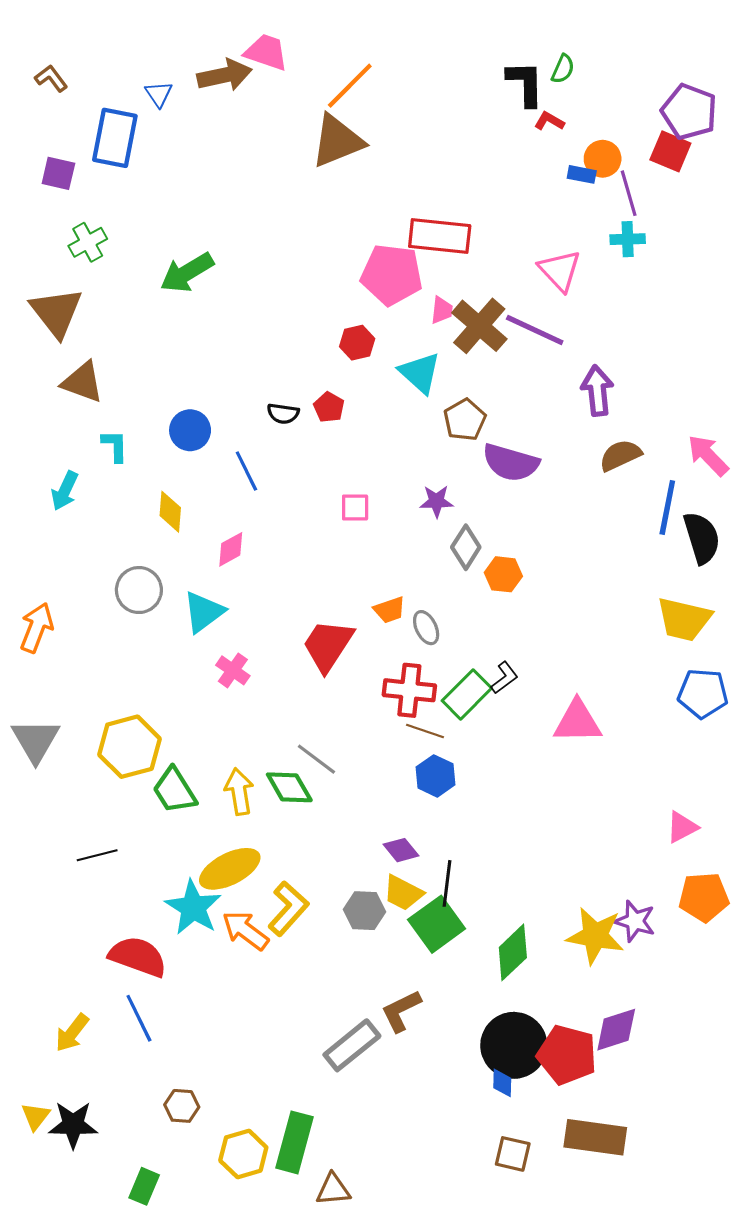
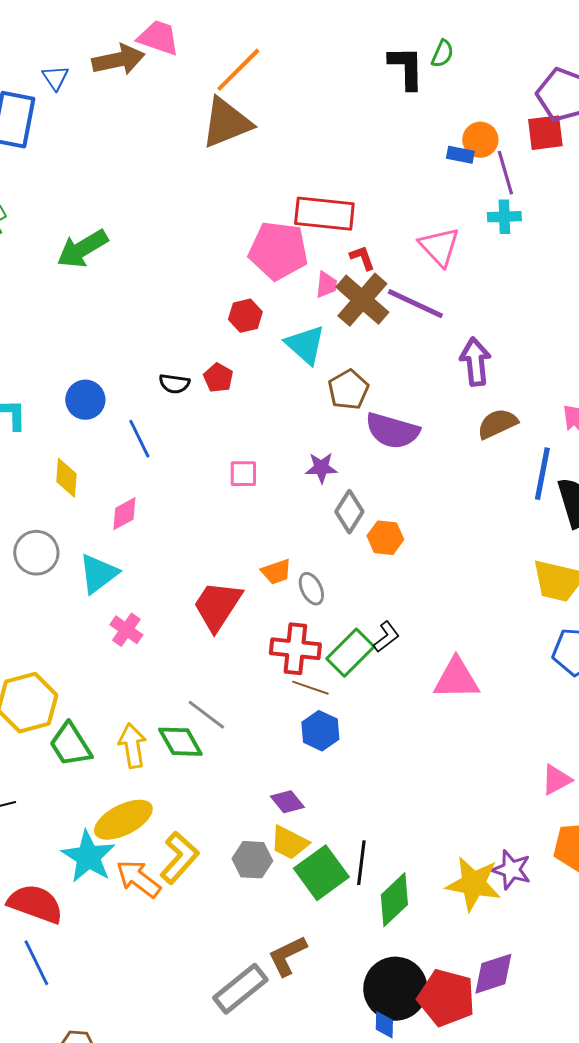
red L-shape: (549, 121) -> (362, 258), moved, turned 40
red square: (670, 151) -> (545, 133), turned -30
black line: (447, 883) -> (361, 863), moved

